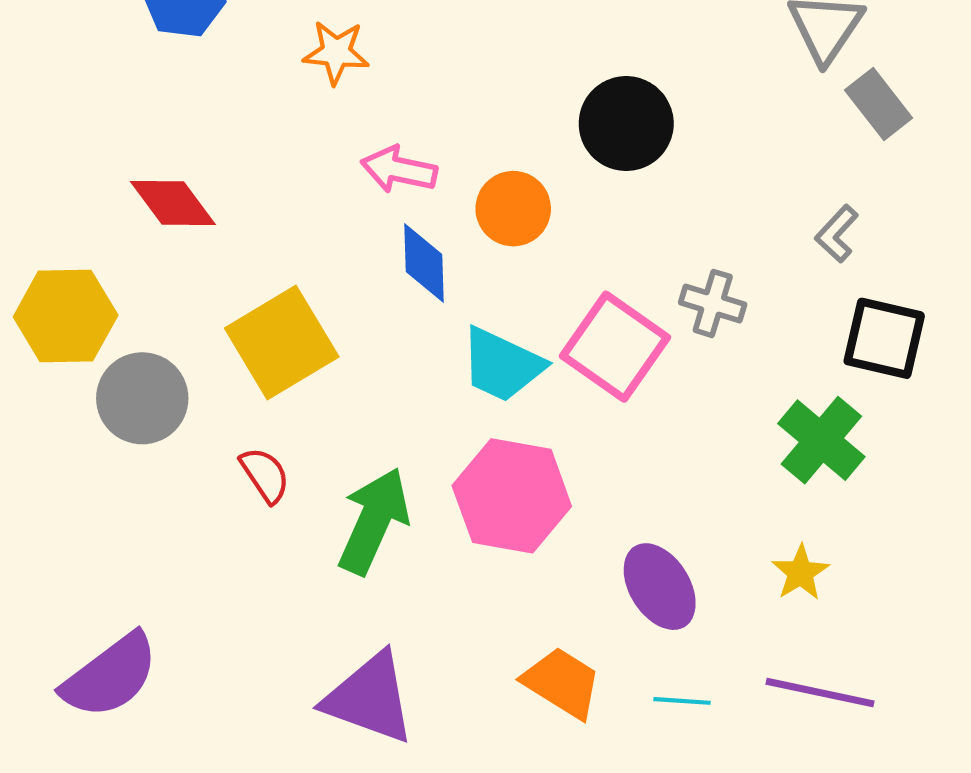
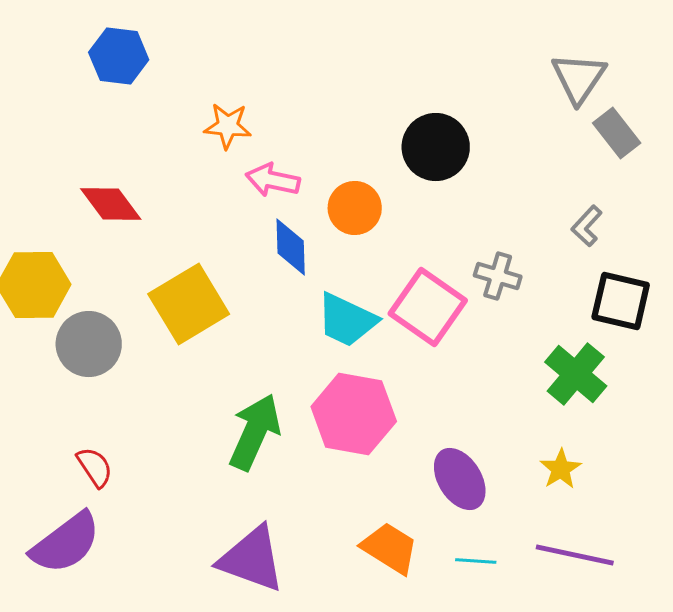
orange star: (336, 52) -> (228, 126), moved
red semicircle: (265, 475) -> (95, 467), moved

